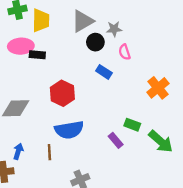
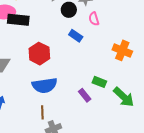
black rectangle: (37, 55) -> (18, 20), size x1.5
orange cross: (158, 88) -> (122, 50), turned -30
brown line: (49, 152) -> (42, 112), moved

